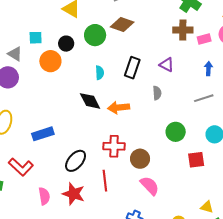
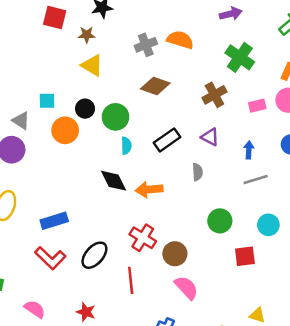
brown cross: (183, 30) -> (214, 95), moved, turned -30
green circle: (95, 35) -> (116, 117), moved
black rectangle: (132, 68) -> (167, 140), turned 35
blue arrow: (208, 69) -> (249, 150), moved
red cross: (114, 146) -> (143, 238), turned 30
red L-shape: (21, 167) -> (50, 258), moved
red star: (74, 194) -> (86, 312), moved, size x0.7
pink semicircle: (44, 196) -> (35, 309), moved, turned -48

